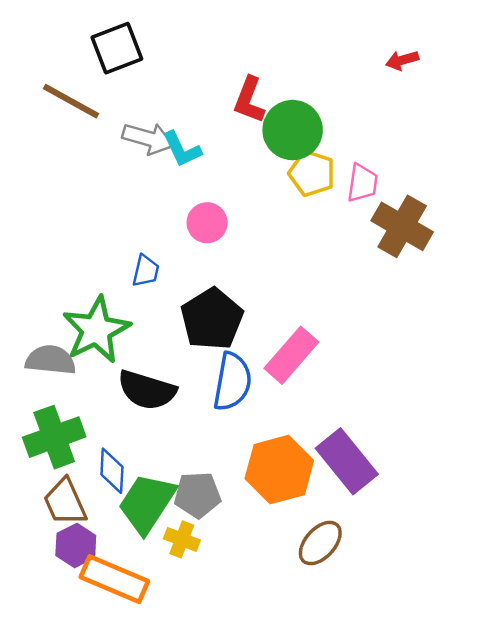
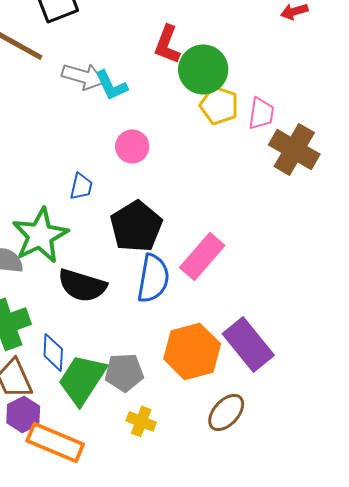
yellow cross: (182, 539) -> (141, 421), moved

